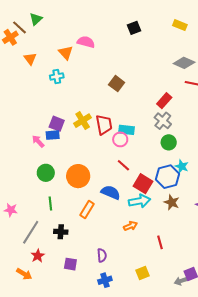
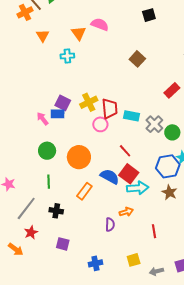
brown square: (117, 84) -> (137, 59), moved
gray cross: (163, 121) -> (154, 124), moved
pink circle: (120, 139) -> (100, 124), moved
red square: (143, 184) -> (129, 174), moved
purple semicircle: (102, 255) -> (110, 225), moved
gray arrow: (181, 281) -> (156, 271), moved

